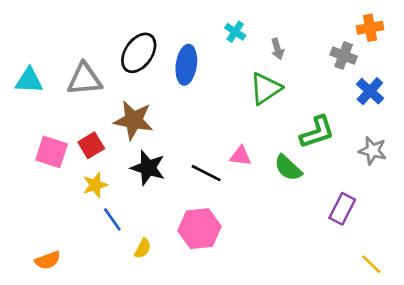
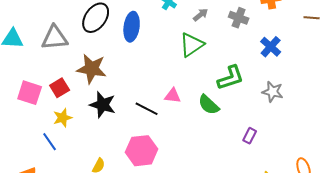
gray arrow: (277, 49) -> (201, 15), turned -112
gray cross: (344, 55) -> (239, 18), moved
purple rectangle: (342, 209) -> (250, 136), size x0.7
blue line: (112, 219) -> (50, 142), moved

